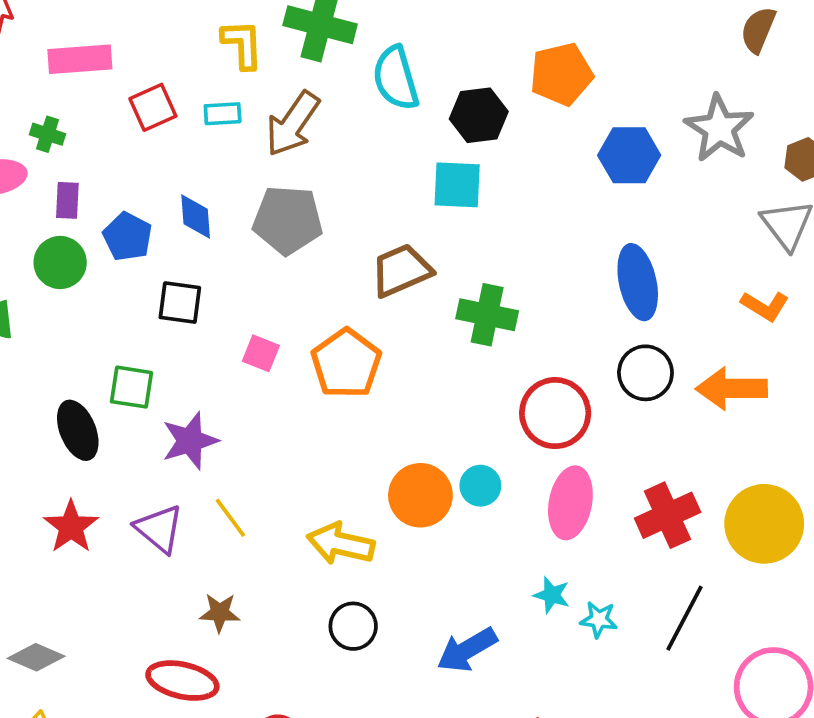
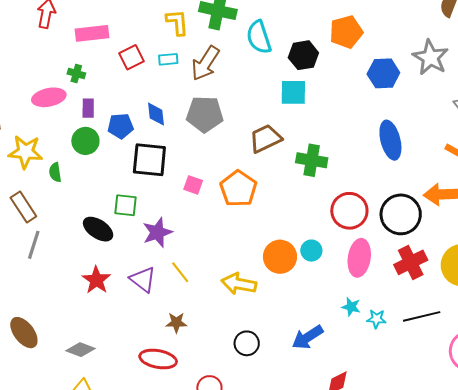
blue pentagon: (127, 237) -> (121, 126), turned -30
black square: (180, 303) -> (149, 160), size x1.5
black circle: (645, 373) -> (401, 214), moved, size x1.4
black ellipse: (78, 430) -> (98, 229), turned -32
black line: (685, 618) -> (422, 316), turned 51
black circle: (353, 626) -> (247, 343), moved

